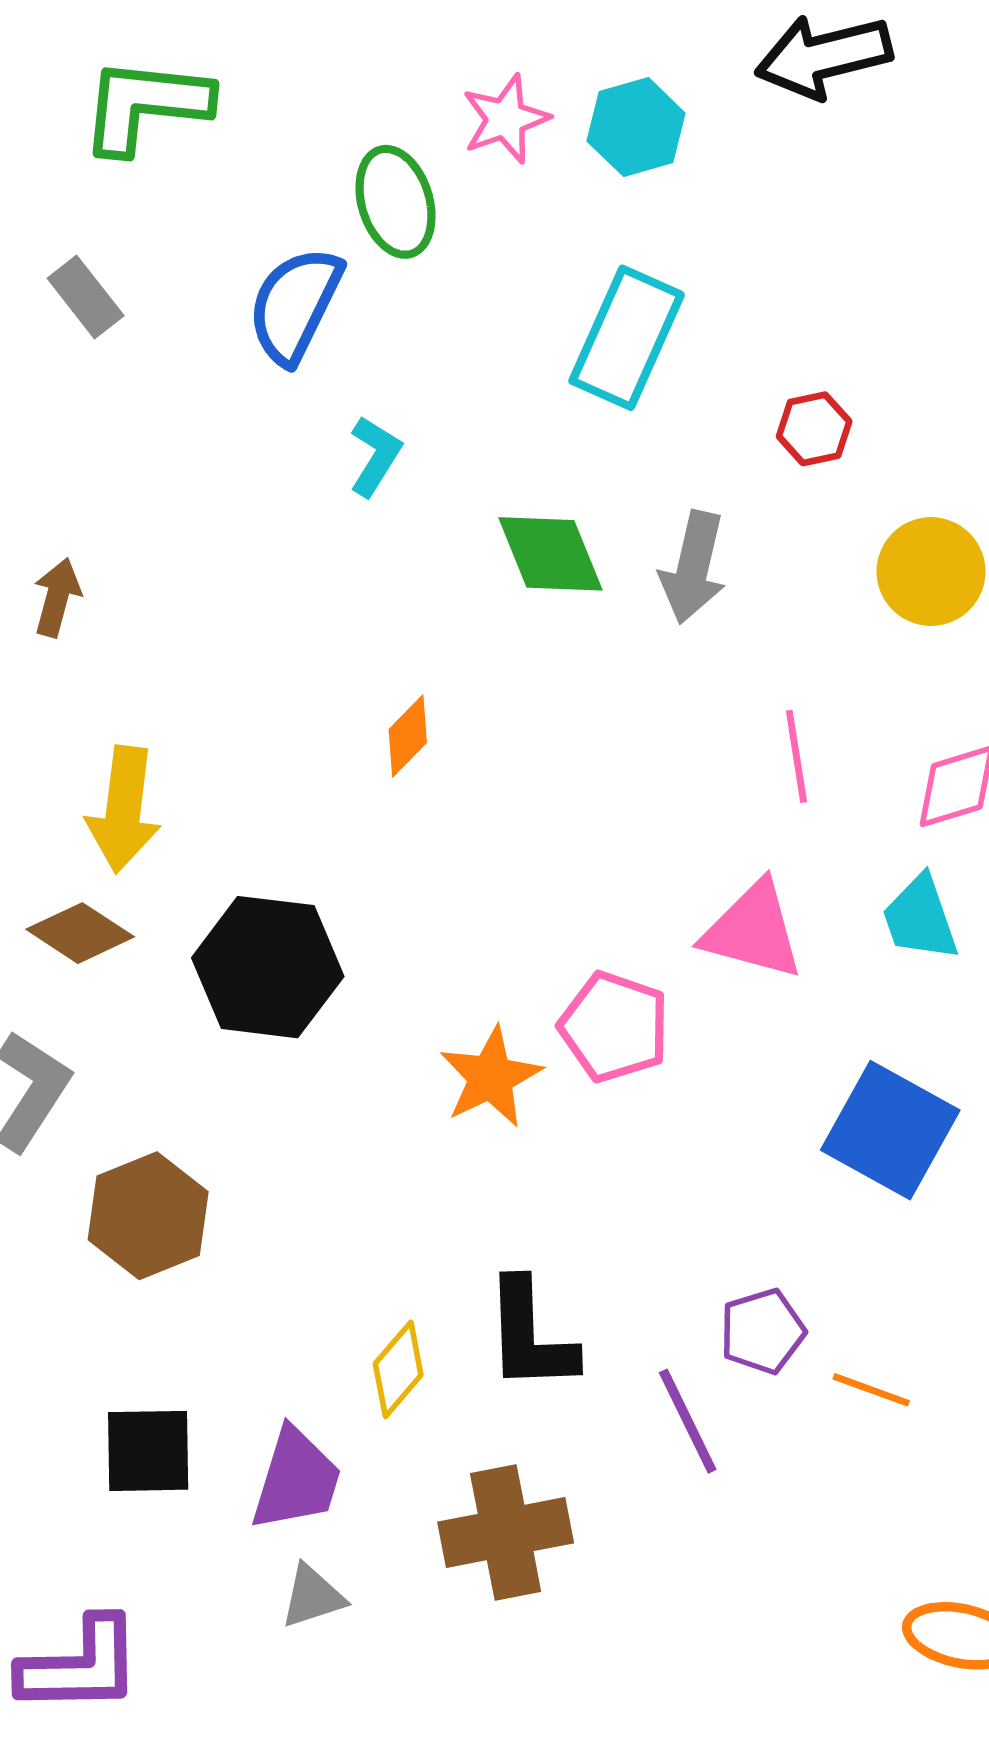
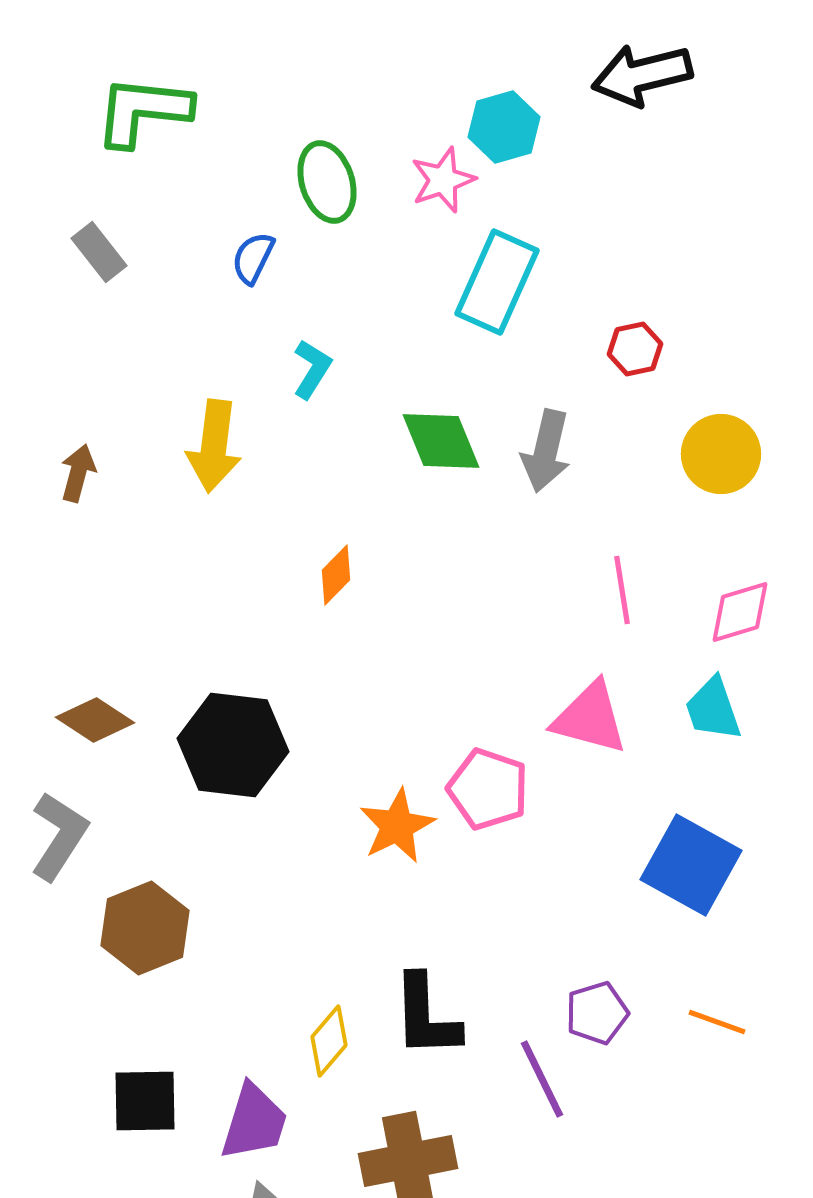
pink star: (506, 119) -> (443, 180), moved
blue semicircle: (295, 305) -> (253, 258), size x0.6
yellow arrow: (124, 809) -> (214, 446), moved
orange line: (871, 1390) -> (717, 1022), moved

